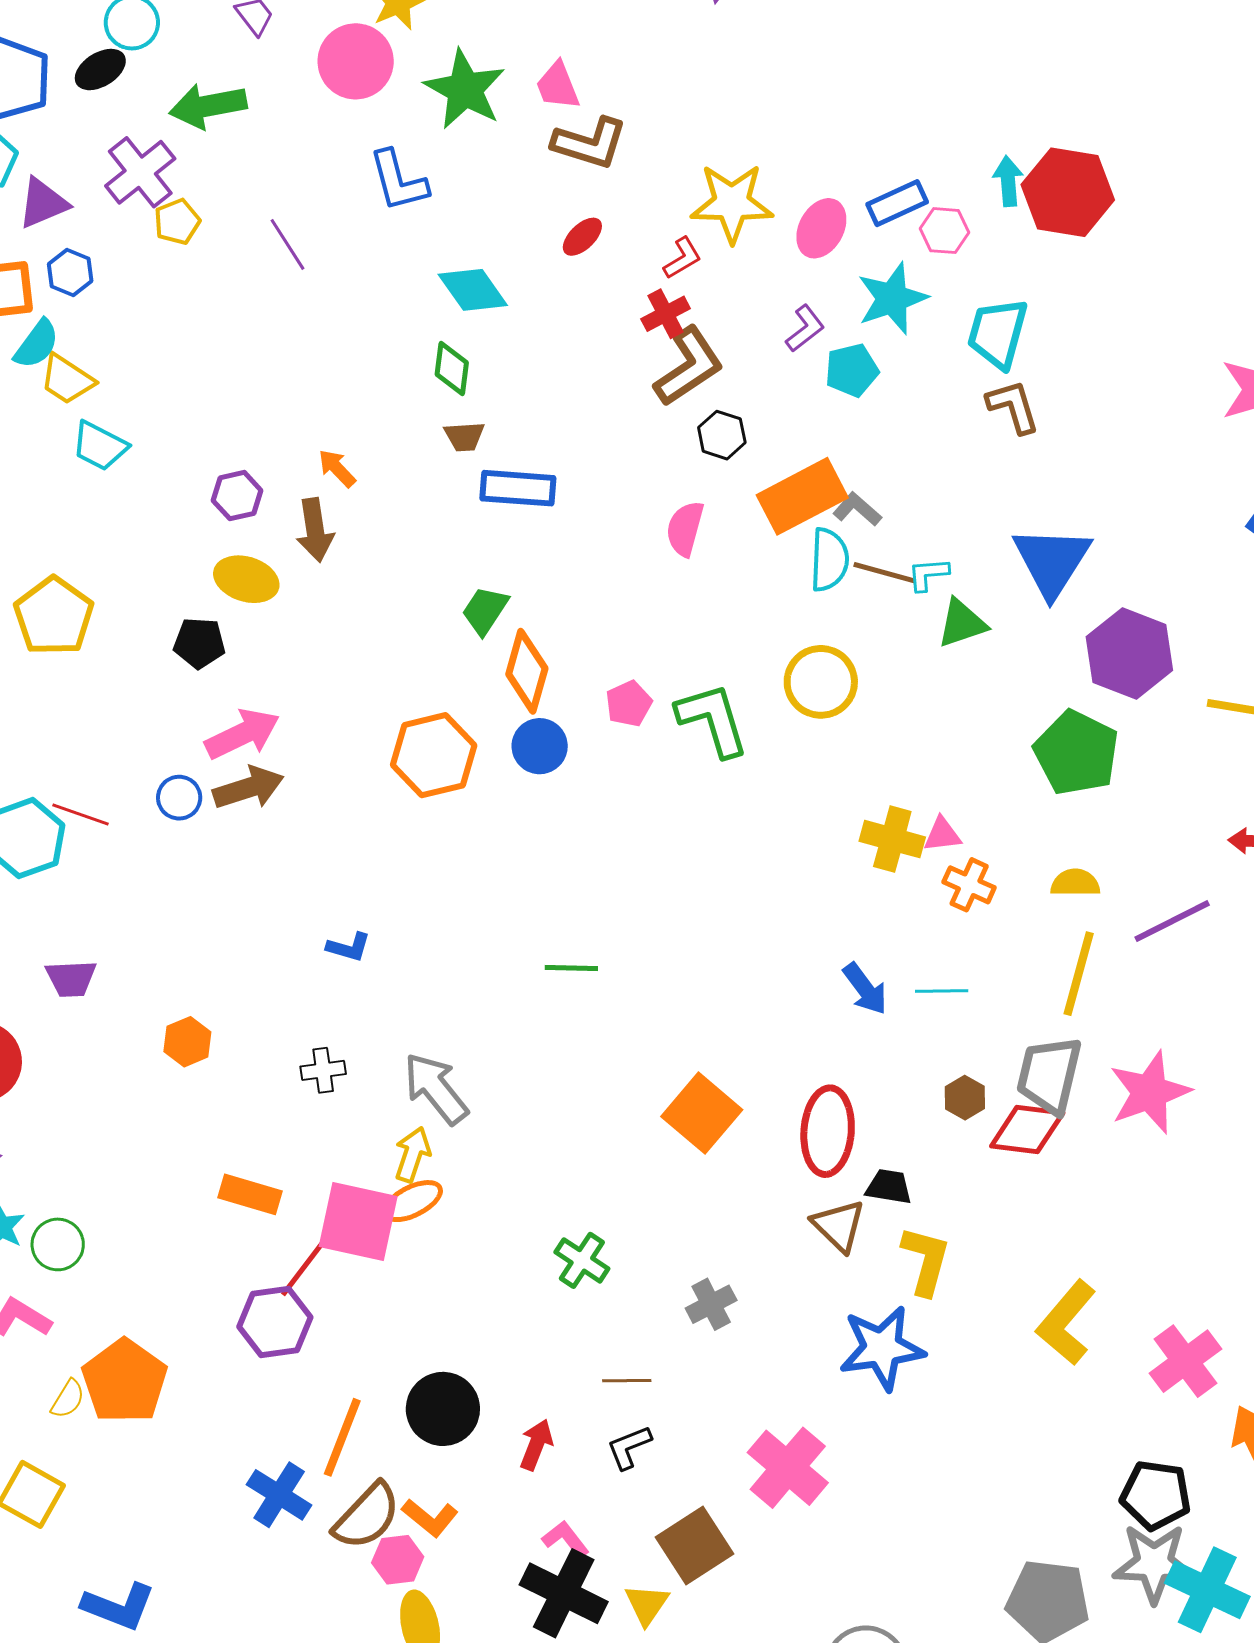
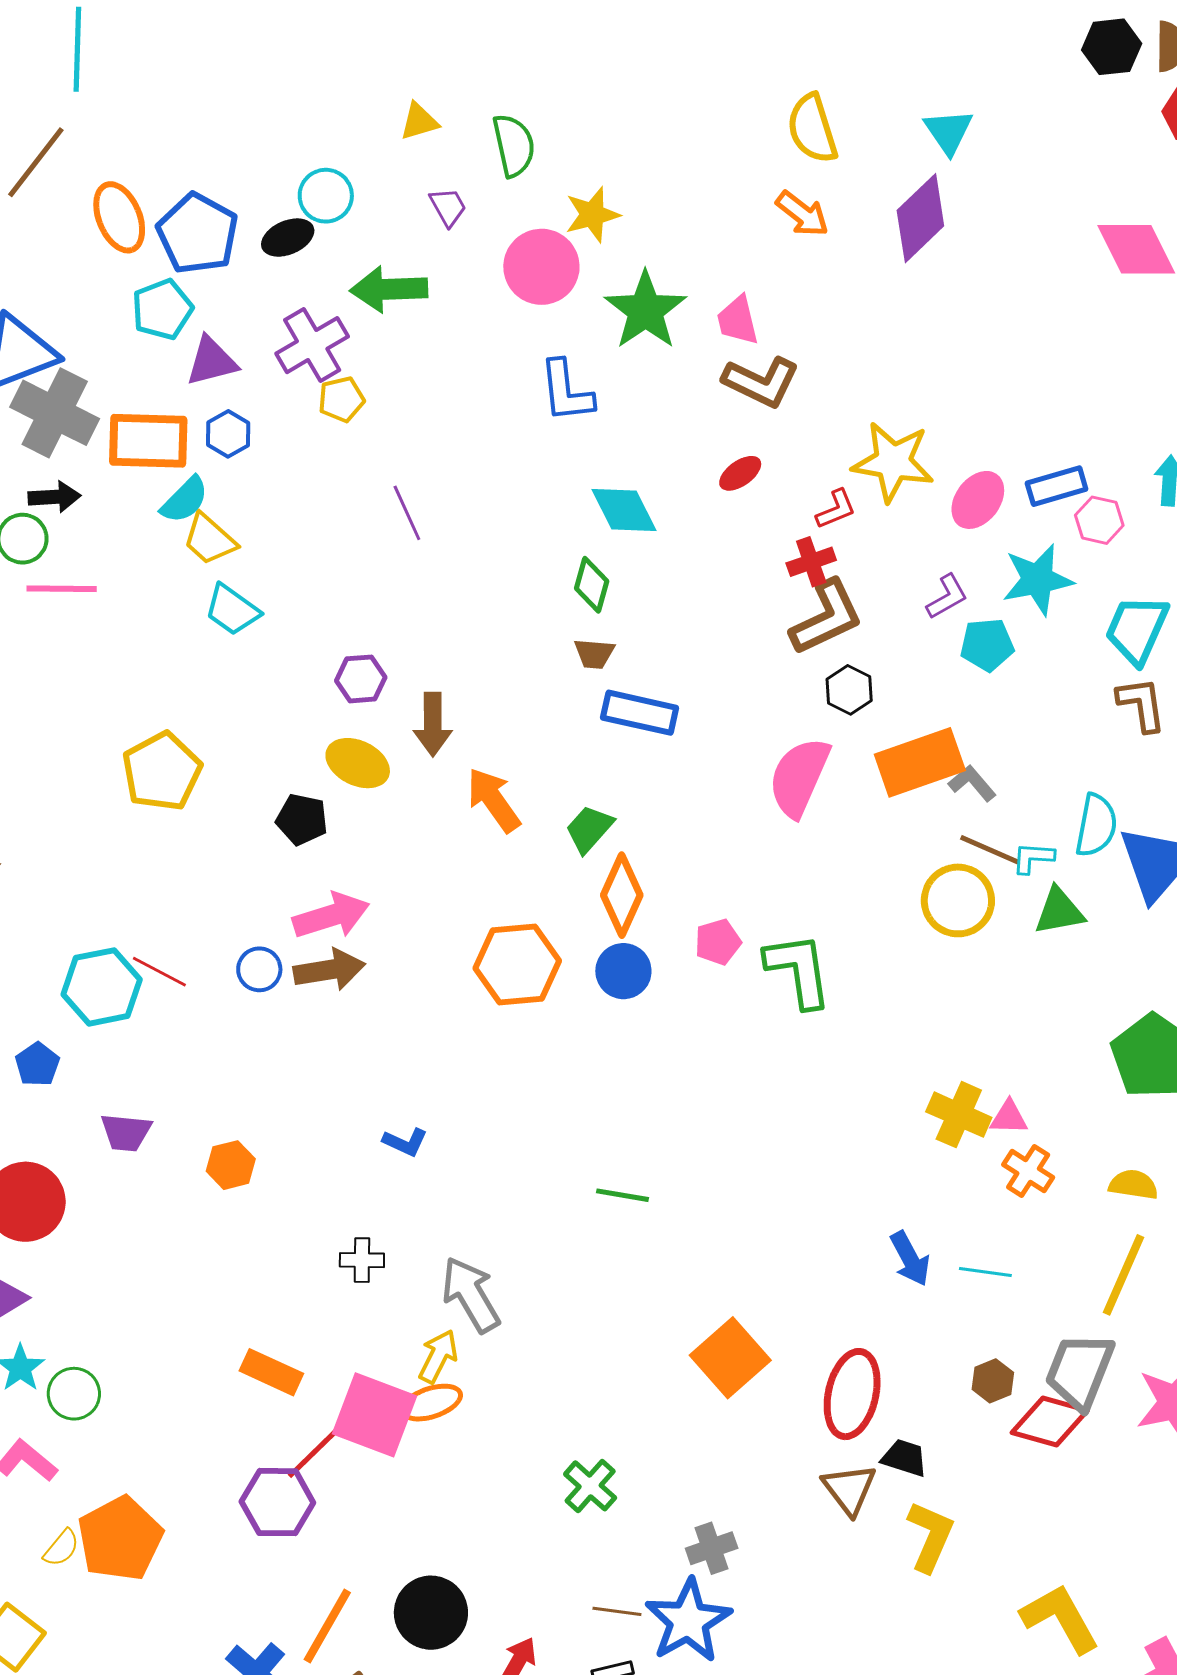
purple line: (287, 244) -> (407, 513), moved
orange arrow: (337, 468) -> (494, 800), moved, size x1.6
pink semicircle: (685, 529) -> (799, 777), size x1.5
cyan semicircle: (829, 560) -> (1096, 825), moved
yellow circle: (821, 682) -> (958, 900), moved
orange hexagon: (187, 1042) -> (231, 1165), moved
yellow L-shape: (1066, 1323) -> (1060, 1618), turned 102
blue star: (882, 1348) -> (688, 1621), moved, turned -30

